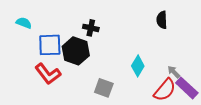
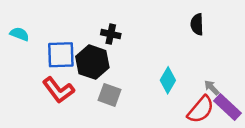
cyan semicircle: (24, 23) -> (19, 34), moved
gray square: (104, 88) -> (109, 95), moved

